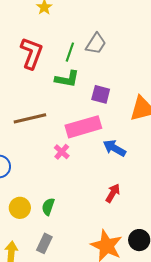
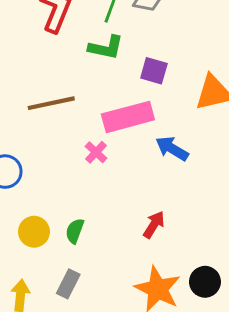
red arrow: (113, 193) -> (154, 225), moved

